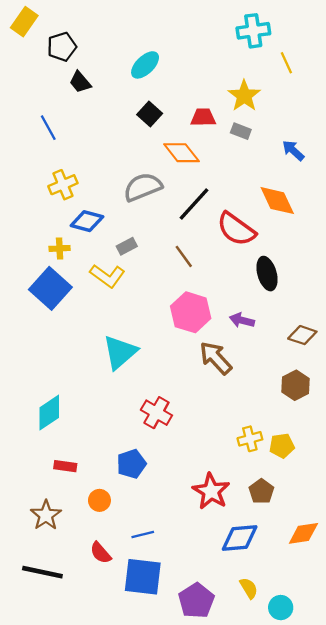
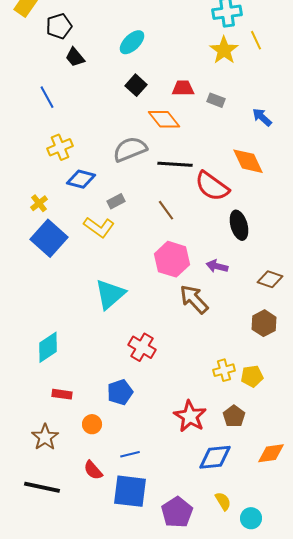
yellow star: (244, 96) -> (224, 50), moved
black line: (194, 204) -> (175, 164), turned 52
yellow cross: (60, 248) -> (39, 203), moved, turned -36

